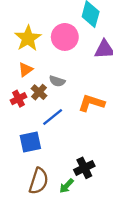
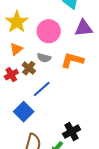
pink circle: (65, 37) -> (49, 31), moved
orange L-shape: (91, 103) -> (72, 60), moved
blue square: (30, 142) -> (24, 112), turned -30

